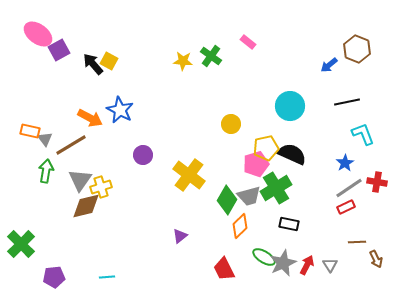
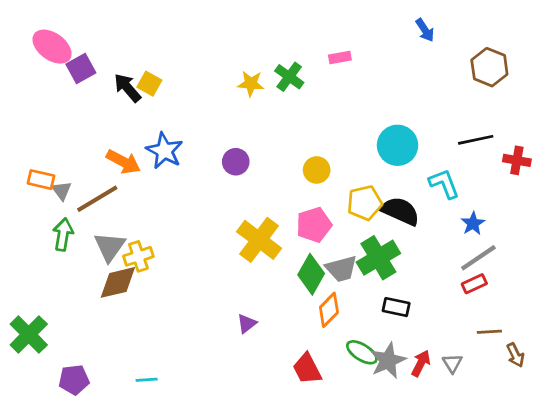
pink rectangle: (248, 42) -> (340, 58), turned -49
blue arrow: (329, 65) -> (425, 30), moved, turned -84
cyan L-shape: (363, 134) -> (444, 184), moved
purple circle: (143, 155) -> (236, 162), moved
pink pentagon: (256, 164) -> (314, 225), moved
red cross: (377, 182) -> (517, 160), moved

